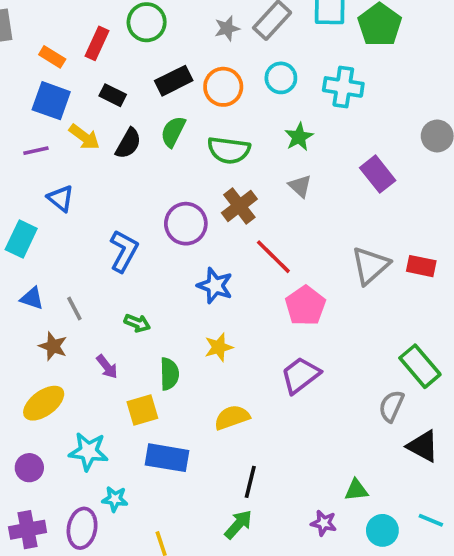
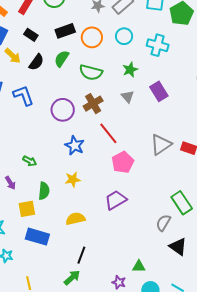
purple rectangle: (378, 174) -> (159, 91), moved
blue L-shape: (124, 251) -> (23, 96), moved, turned -55

